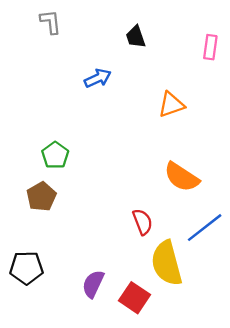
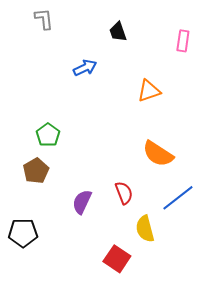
yellow semicircle: (167, 263) -> (145, 229), size x0.7
purple semicircle: (93, 284) -> (82, 202), moved

